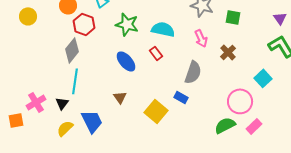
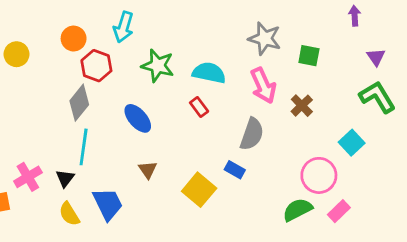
pink arrow: (201, 38) -> (263, 86), size x1.4
blue ellipse: (126, 61) -> (138, 118), moved
yellow semicircle: (65, 128) -> (69, 214), turned -78

